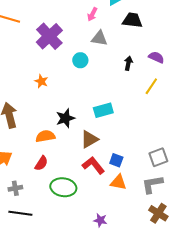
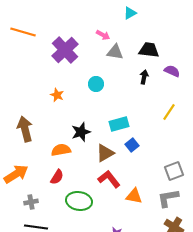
pink arrow: (92, 14) -> (103, 35), moved, turned -88
black trapezoid: (132, 20) -> (149, 50), moved
cyan circle: (80, 60) -> (96, 84), moved
yellow line: (151, 86) -> (169, 112), moved
blue square: (116, 160) -> (132, 145), moved, turned 32

